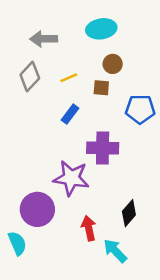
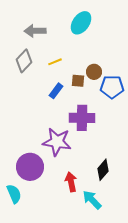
cyan ellipse: (101, 29) -> (81, 23), turned -45
brown circle: (113, 64) -> (94, 72), moved
brown square: (101, 88) -> (78, 81), moved

